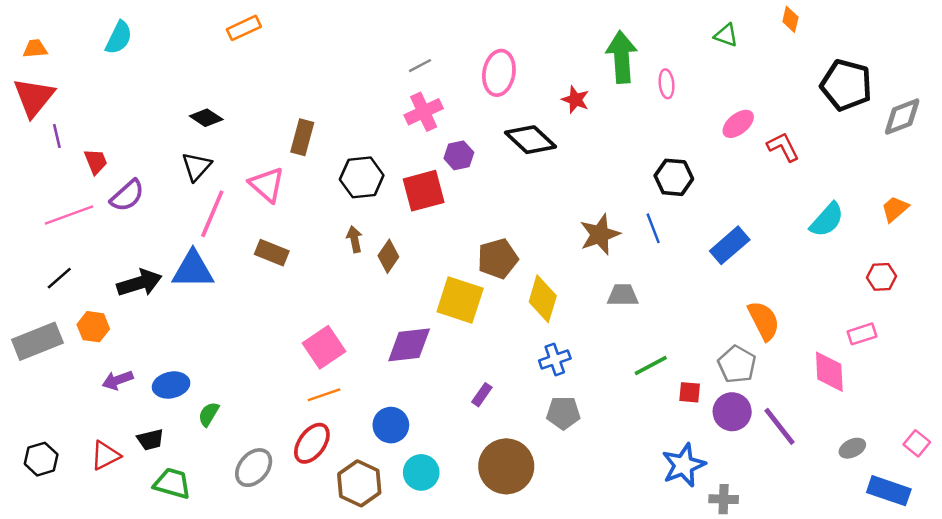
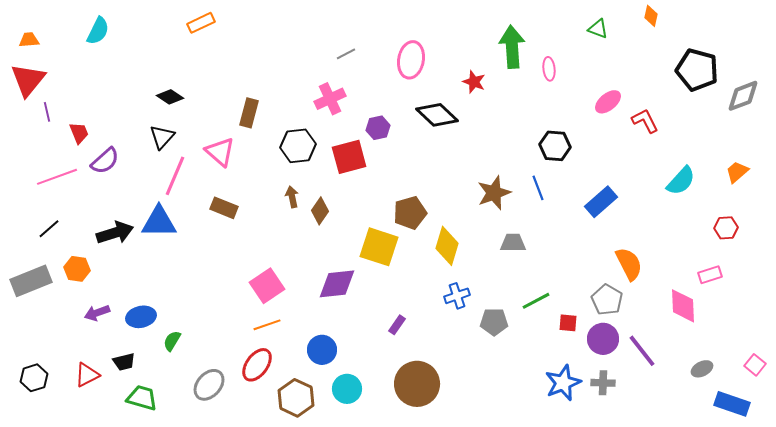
pink cross: (424, 112) -> (330, 99), moved
gray pentagon: (563, 413) -> (494, 322), moved
gray cross: (724, 499) -> (603, 383), moved

